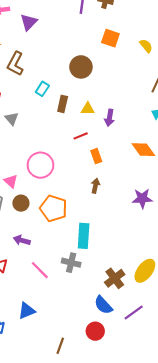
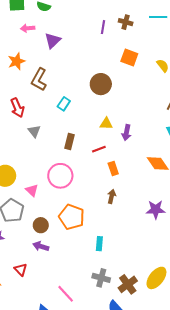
brown rectangle: (63, 104) -> (69, 141), moved
brown circle: (21, 203) -> (41, 225), moved
cyan rectangle: (84, 236) -> (99, 244), size x0.6
gray cross: (71, 263) -> (101, 278), moved
pink line: (40, 270) -> (66, 294), moved

